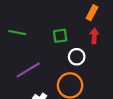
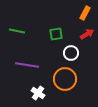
red arrow: (94, 36) -> (87, 34), turned 56
purple line: (28, 70) -> (27, 65), turned 40

